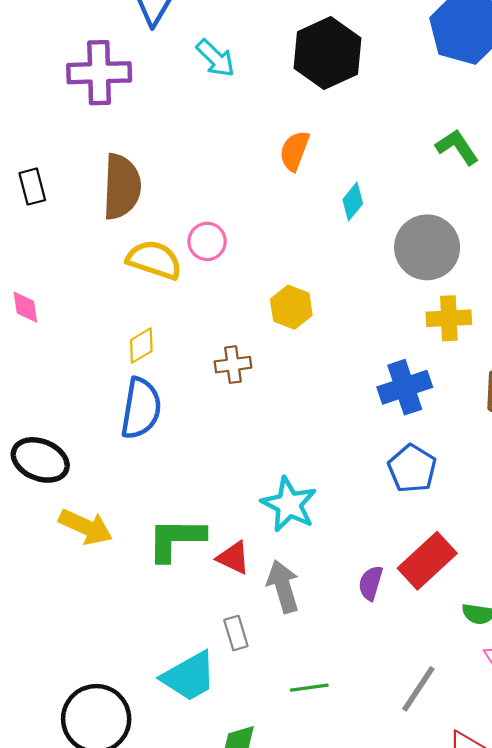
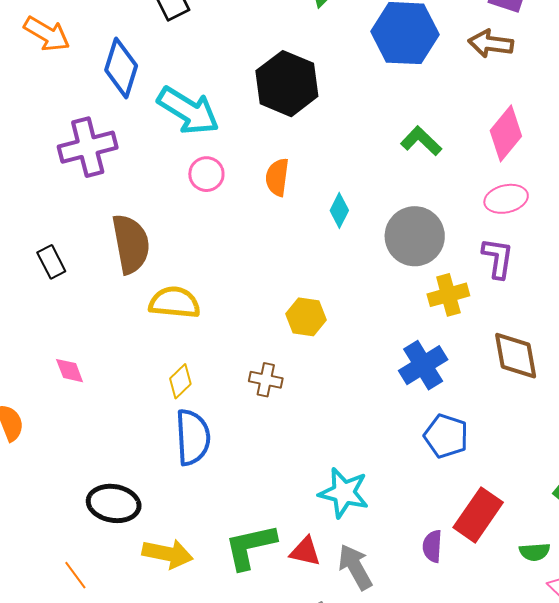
cyan arrow: (215, 58) -> (188, 111), size x1.6
pink circle: (207, 241) -> (206, 174), moved
brown cross: (233, 365) -> (266, 380), turned 32

